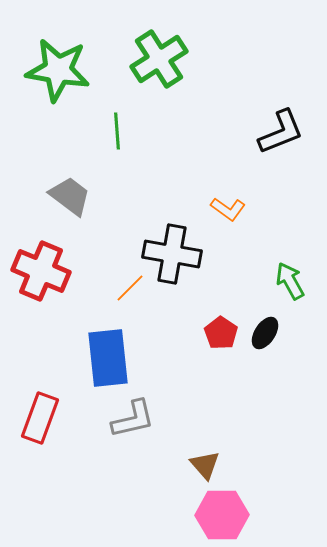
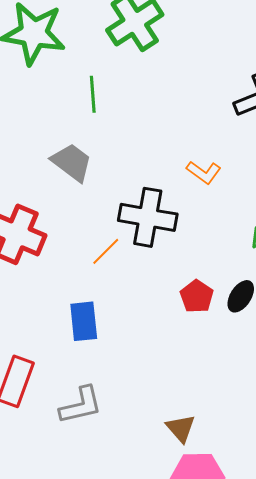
gray trapezoid: (70, 196) -> (72, 162), moved
blue rectangle: (108, 358) -> (84, 321), size x0.7
gray L-shape: (133, 419) -> (81, 405), moved

